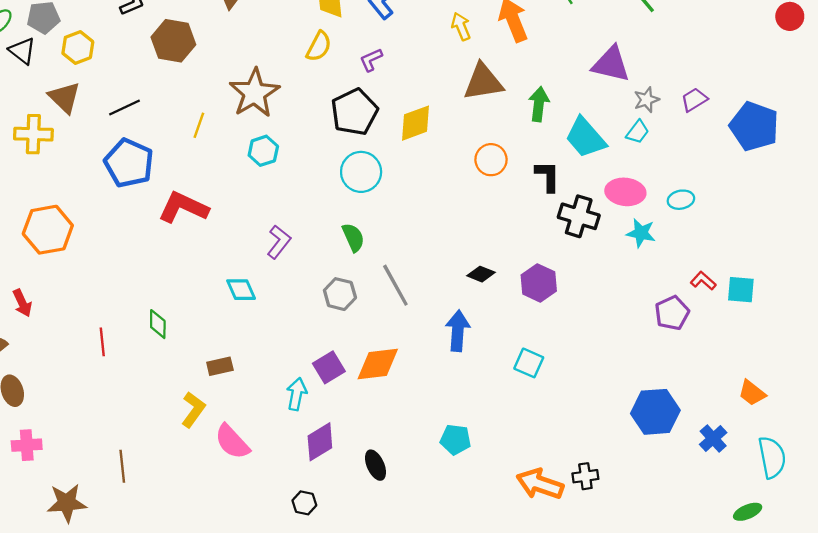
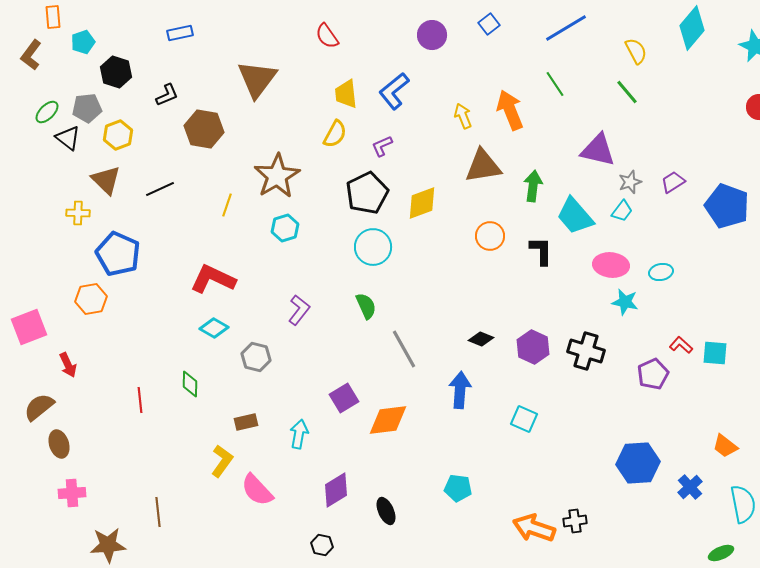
yellow cross: (33, 134) -> (78, 213), size x0.7
blue pentagon: (129, 163) -> (118, 254), moved
black cross: (579, 216) -> (586, 351), moved
orange hexagon: (48, 230) -> (91, 299), size x0.7
cyan diamond: (241, 290) -> (214, 328), moved, turned -36
gray hexagon: (340, 294) -> (256, 357), moved
purple square: (329, 367) -> (344, 398), moved
cyan arrow: (297, 394) -> (299, 434), moved

